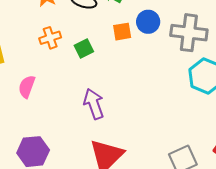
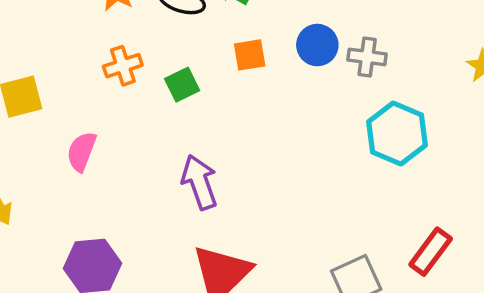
blue circle: (148, 22) -> (317, 45), moved
gray cross: (189, 33) -> (367, 57), size x0.6

